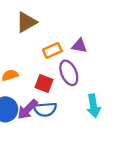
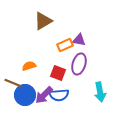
purple triangle: (79, 46) -> (79, 40), moved
purple ellipse: (69, 73) -> (79, 64), turned 40

